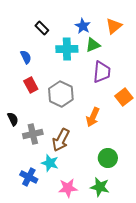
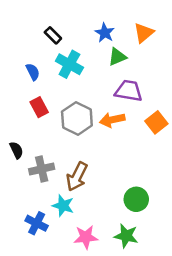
cyan cross: (67, 49) -> (69, 64), moved, turned 30
purple trapezoid: (102, 72) -> (129, 91), turned -85
orange arrow: (93, 117) -> (112, 120), moved, turned 54

